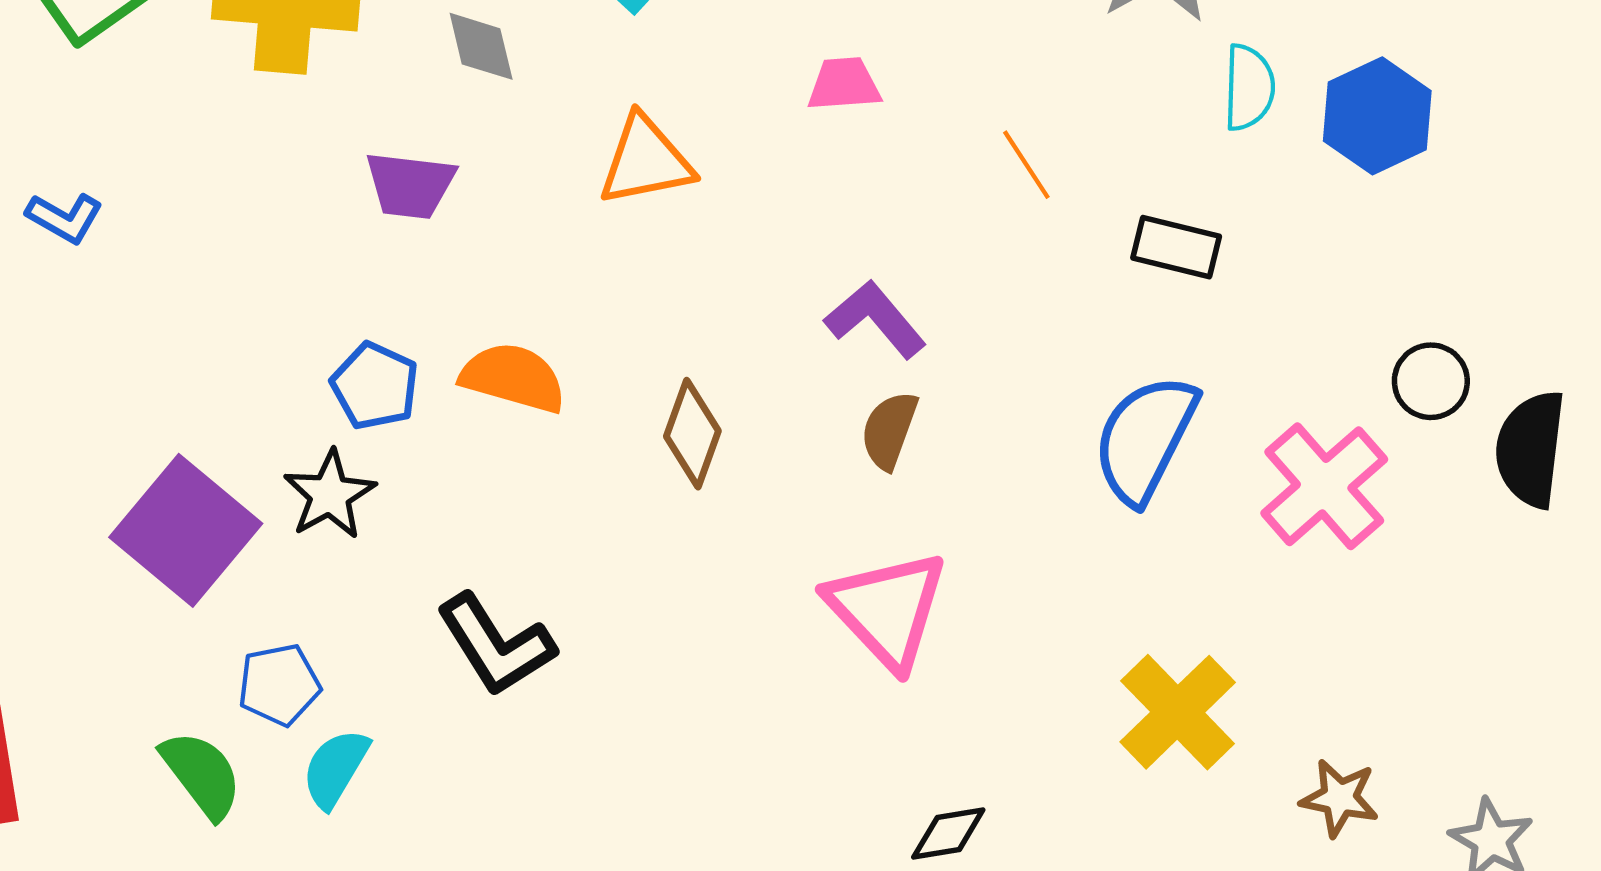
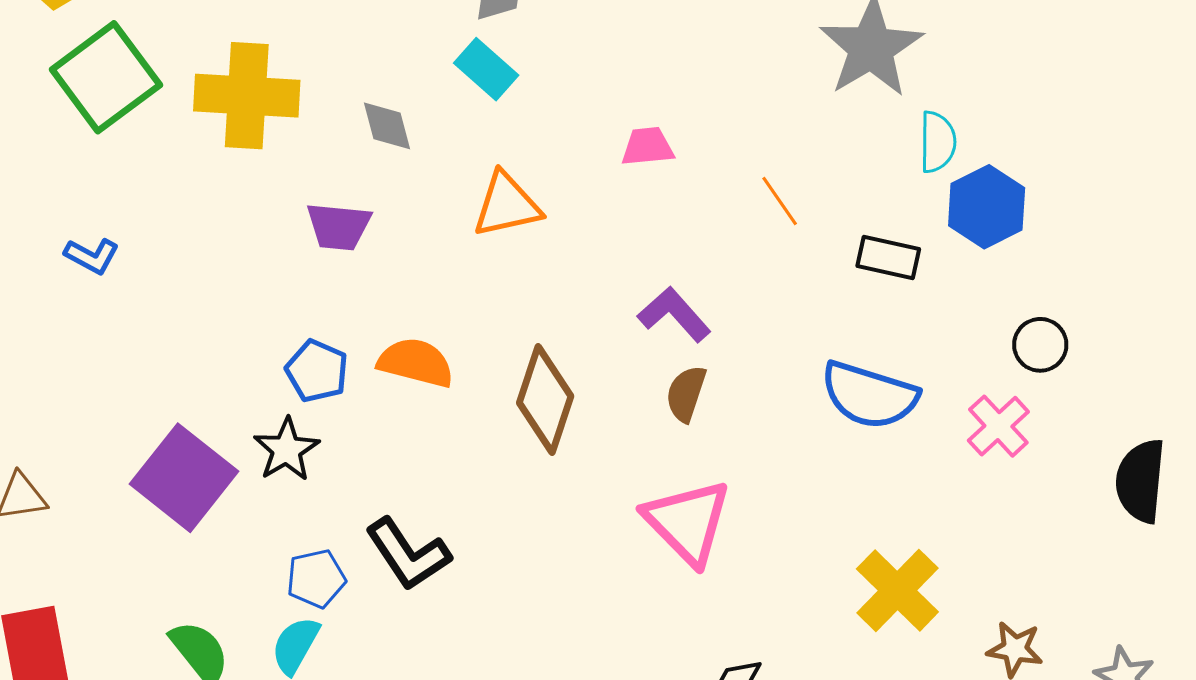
blue hexagon: (1377, 116) -> (987, 207), moved
black circle: (1431, 381) -> (1040, 345), moved
brown diamond: (692, 434) -> (545, 399), size x1.4
blue semicircle: (1145, 439) -> (869, 395), turned -98
black semicircle: (1531, 449) -> (1141, 481), moved
pink cross: (1324, 486) -> (998, 426), size x0.7
blue pentagon: (279, 685) -> (316, 578), moved

